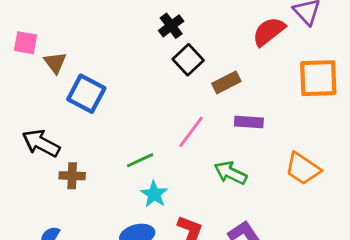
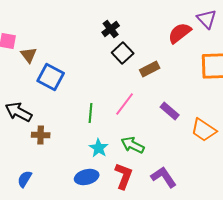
purple rectangle: (249, 122) -> (170, 111), moved, turned 36
green line: (140, 160) -> (91, 113), moved, turned -60
green arrow: (231, 173) -> (133, 145), moved

